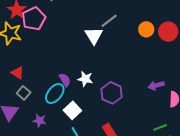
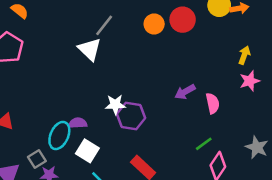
white star: (85, 79) -> (115, 105), moved
purple semicircle: (65, 80) -> (78, 123), moved, turned -48
gray square: (24, 93) -> (37, 159), moved, turned 32

